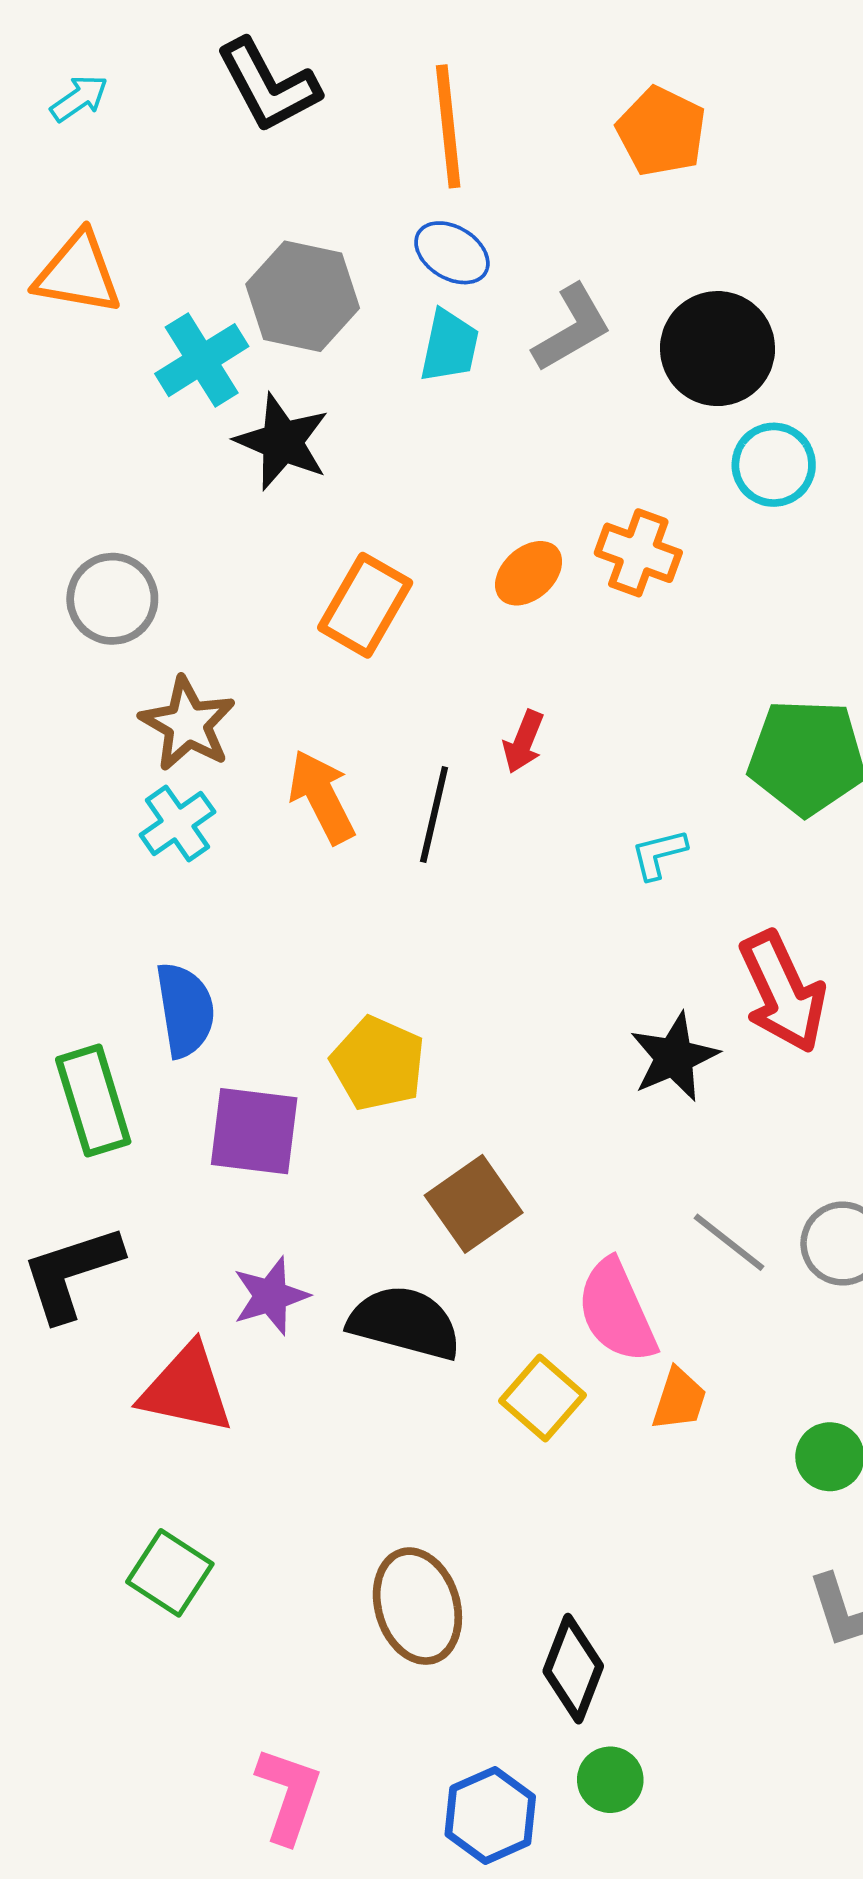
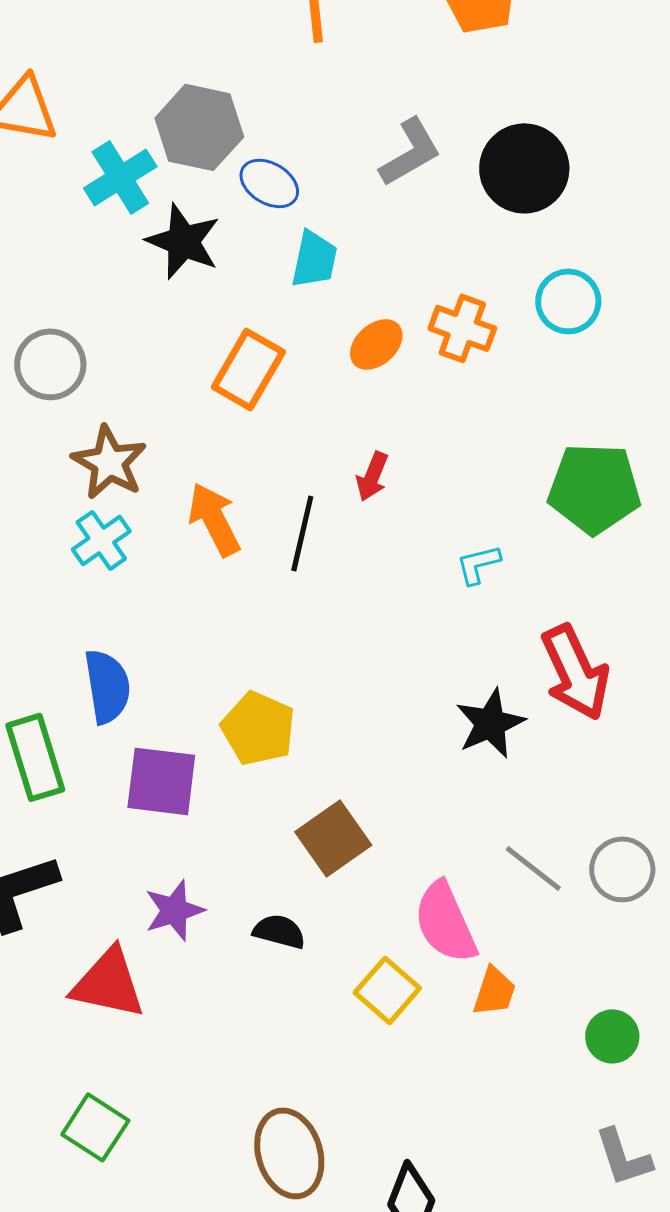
blue ellipse: (452, 253) -> (269, 183), moved
cyan trapezoid: (449, 346) -> (314, 259), moved
cyan circle: (774, 465) -> (568, 301), moved
black semicircle: (405, 1323) -> (279, 931), size x0.6

